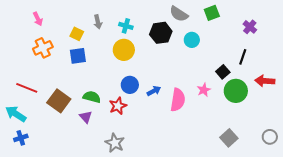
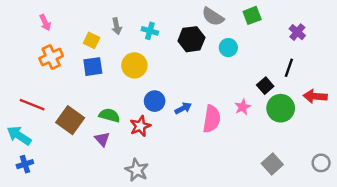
yellow circle: (124, 50) -> (134, 65), moved

